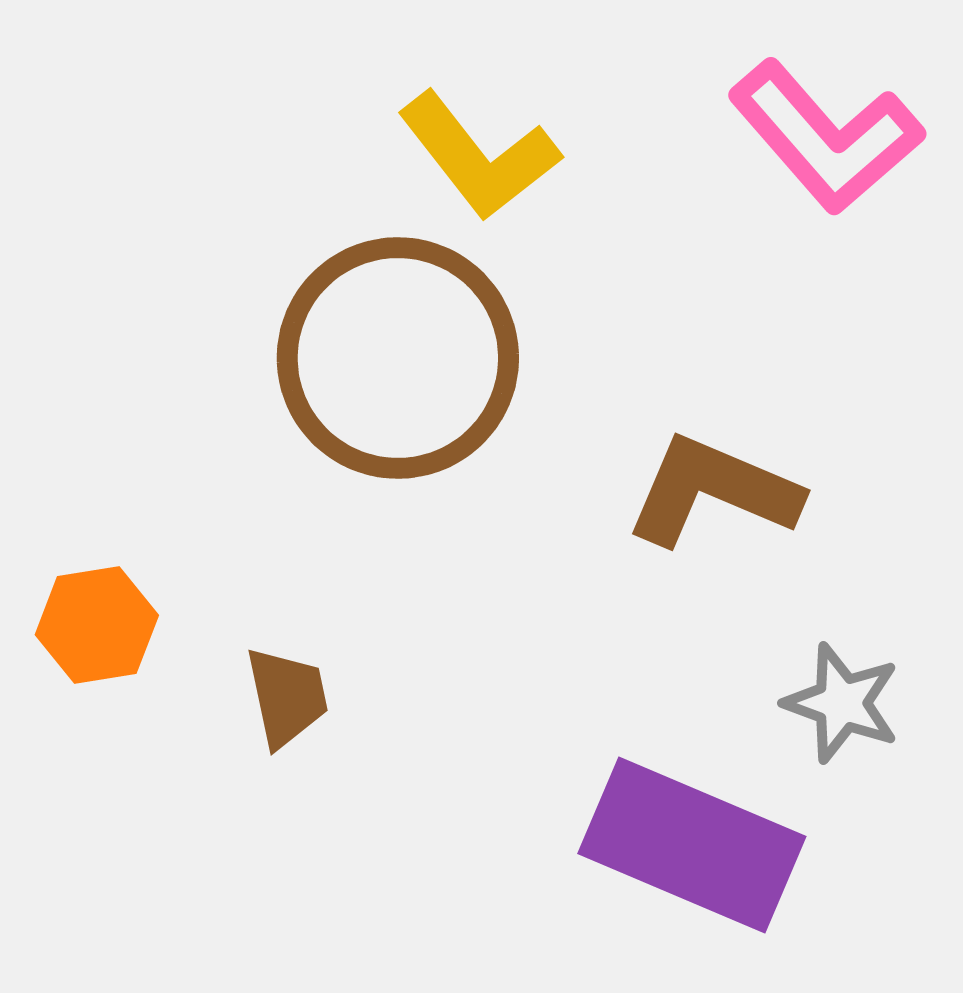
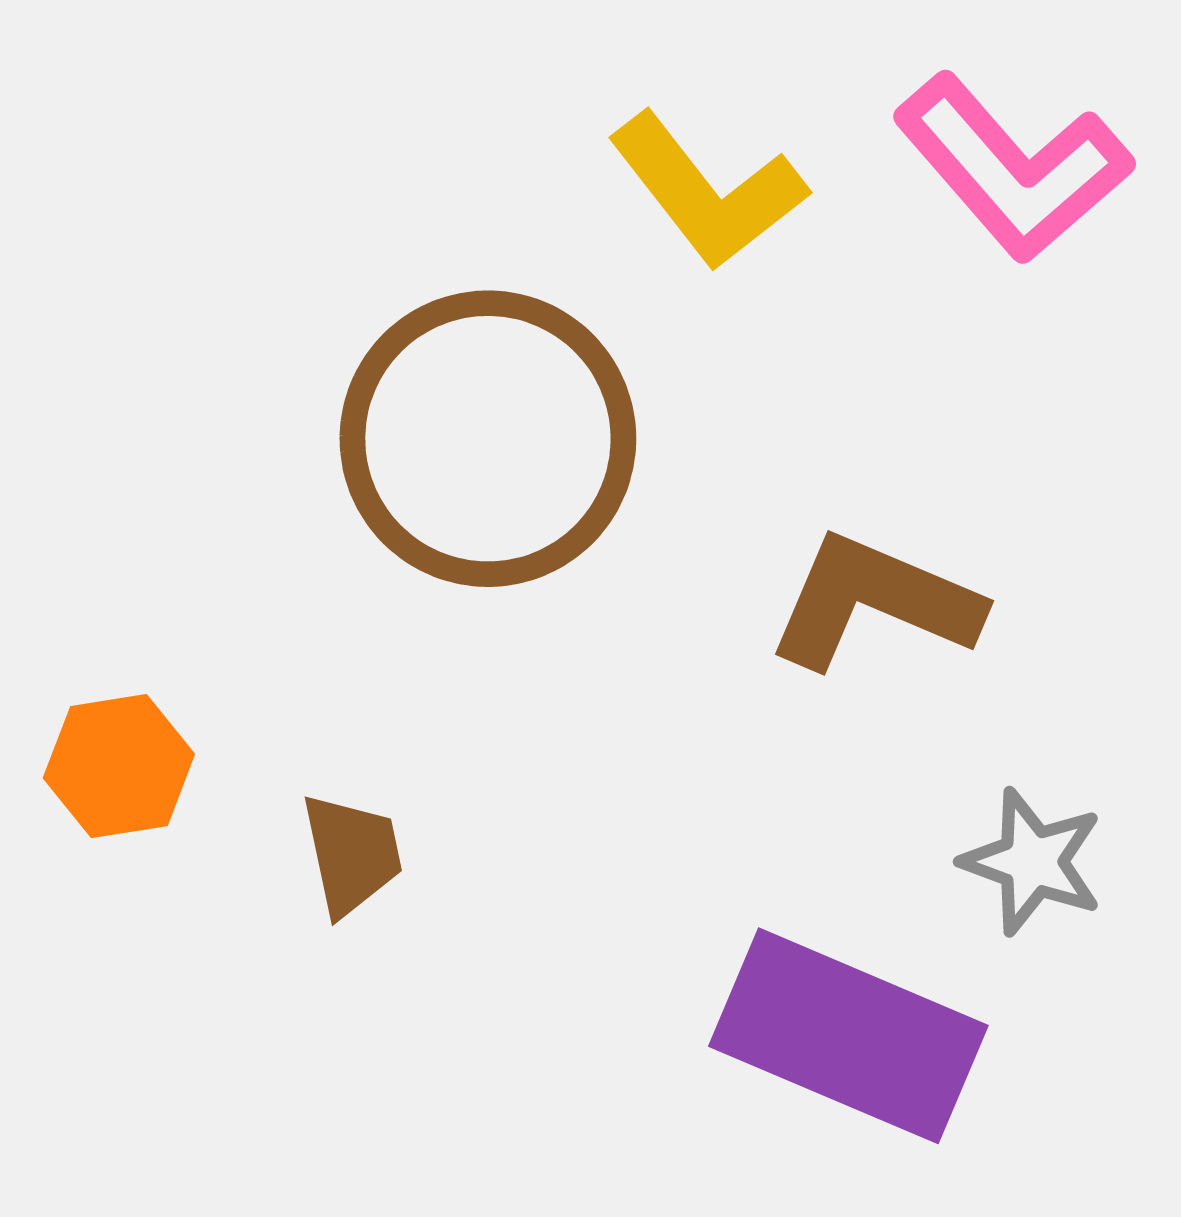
yellow L-shape: (479, 156) -> (707, 191), moved

